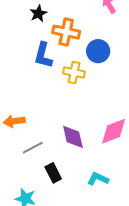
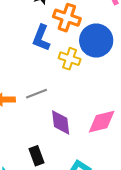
blue circle: (98, 51) -> (96, 41), size x1.4
gray line: (33, 148) -> (36, 94), moved

